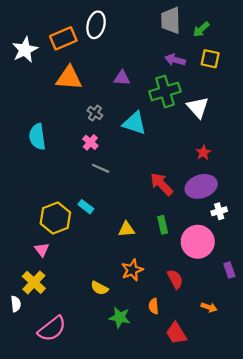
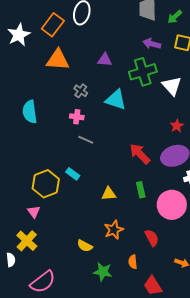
orange rectangle: (63, 38) -> (53, 25), turned -30
pink cross: (90, 142) -> (77, 117), turned -32

